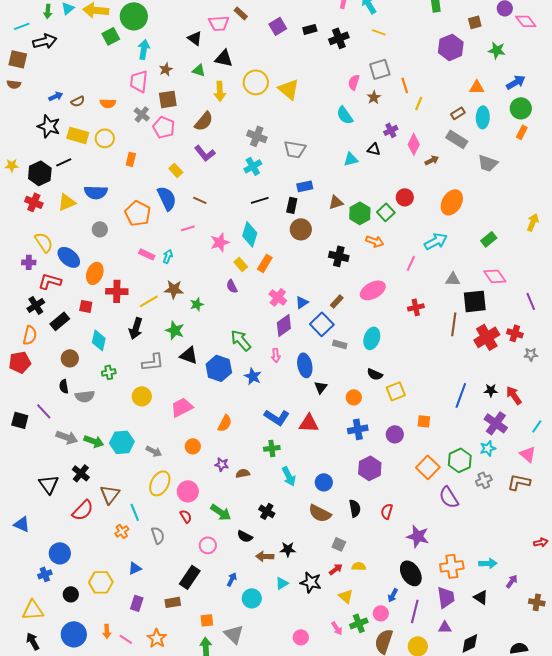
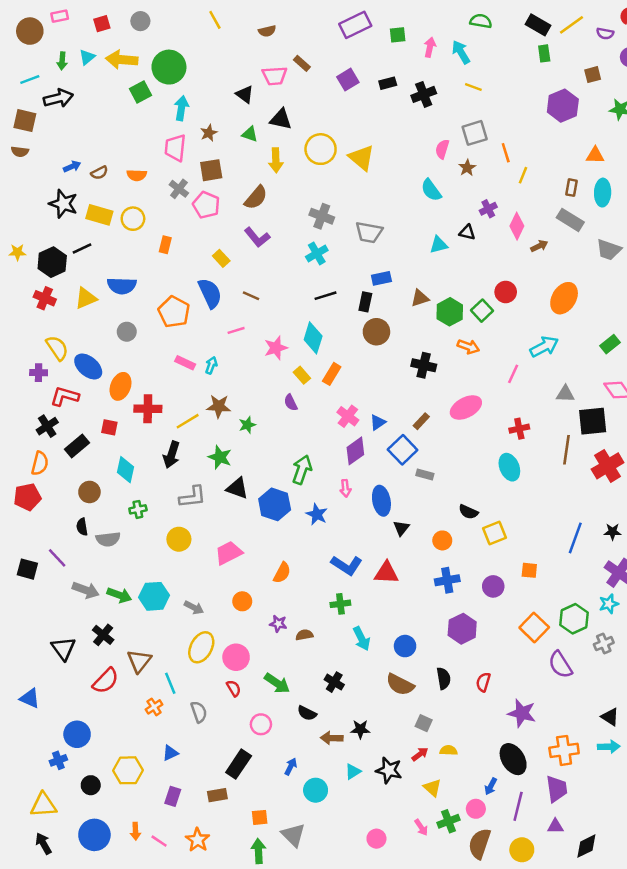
brown rectangle: (458, 113) -> (572, 188), turned -48
cyan ellipse: (372, 338) -> (509, 467), moved, turned -40
green arrow: (241, 340) -> (302, 470), turned 60
black triangle: (481, 597) -> (610, 717), moved

